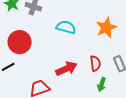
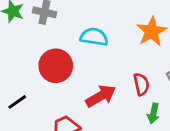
red circle: (20, 42) -> (56, 66), moved

